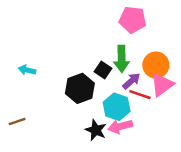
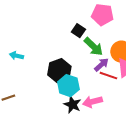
green arrow: (122, 59) -> (93, 47), turned -45
black square: (103, 70) -> (78, 31), moved
cyan hexagon: (117, 107) -> (68, 86), moved

